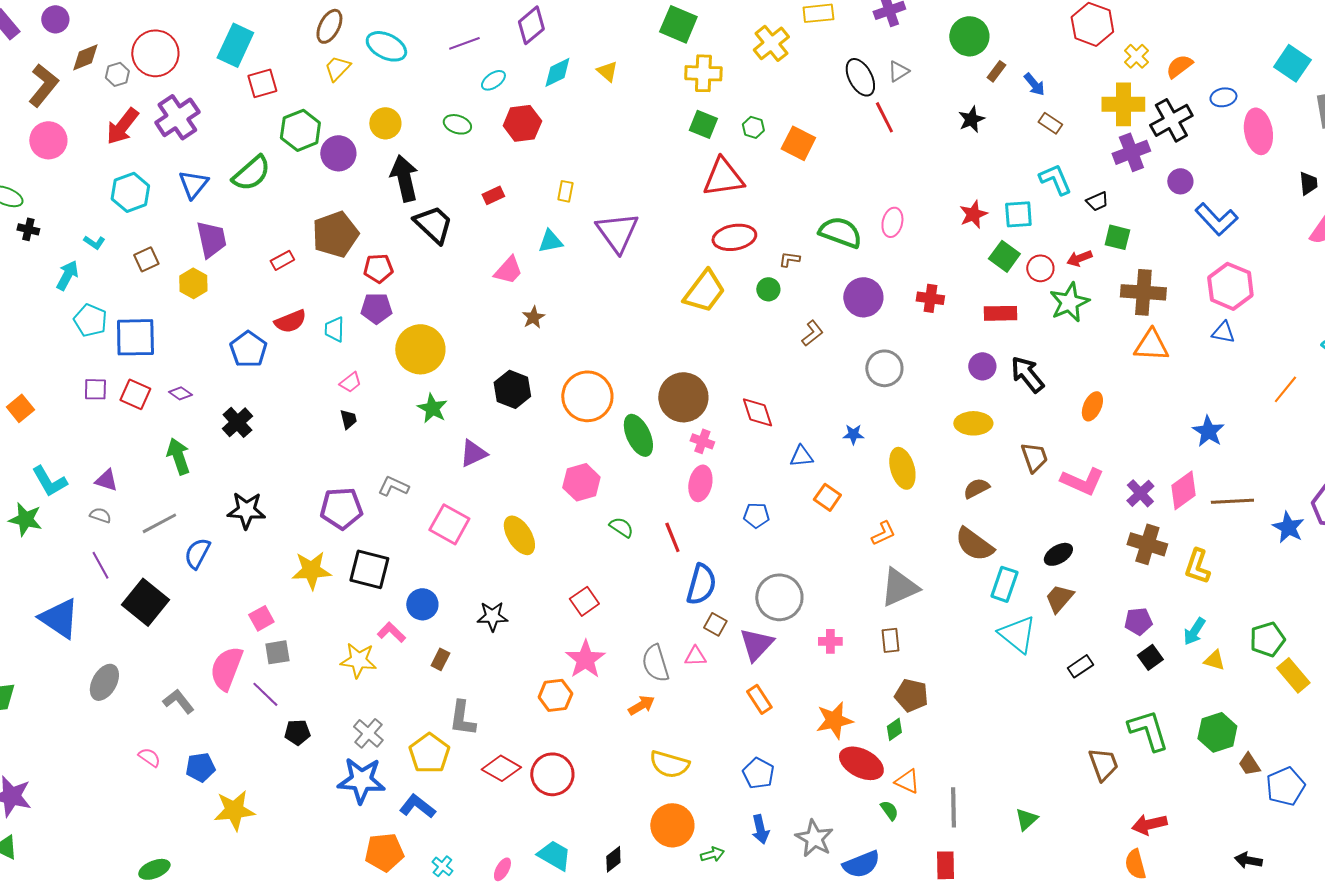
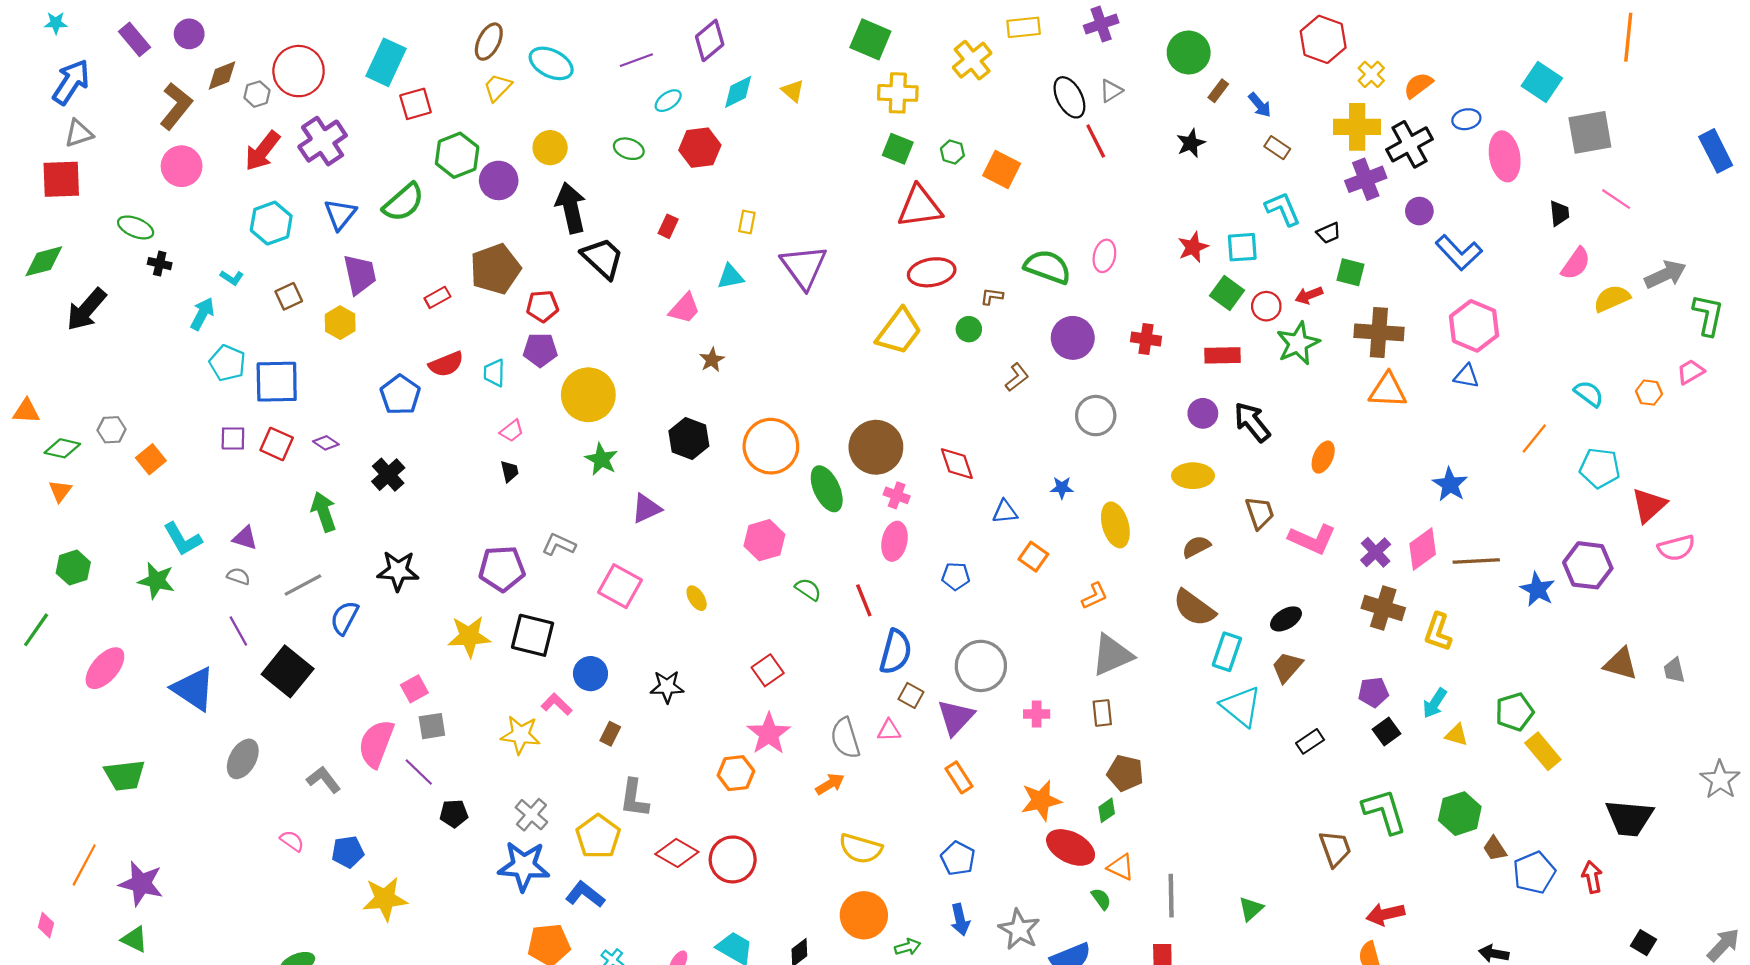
red rectangle: (493, 195) -> (668, 226), turned -40
yellow ellipse: (519, 535) -> (697, 598), size x0.6

